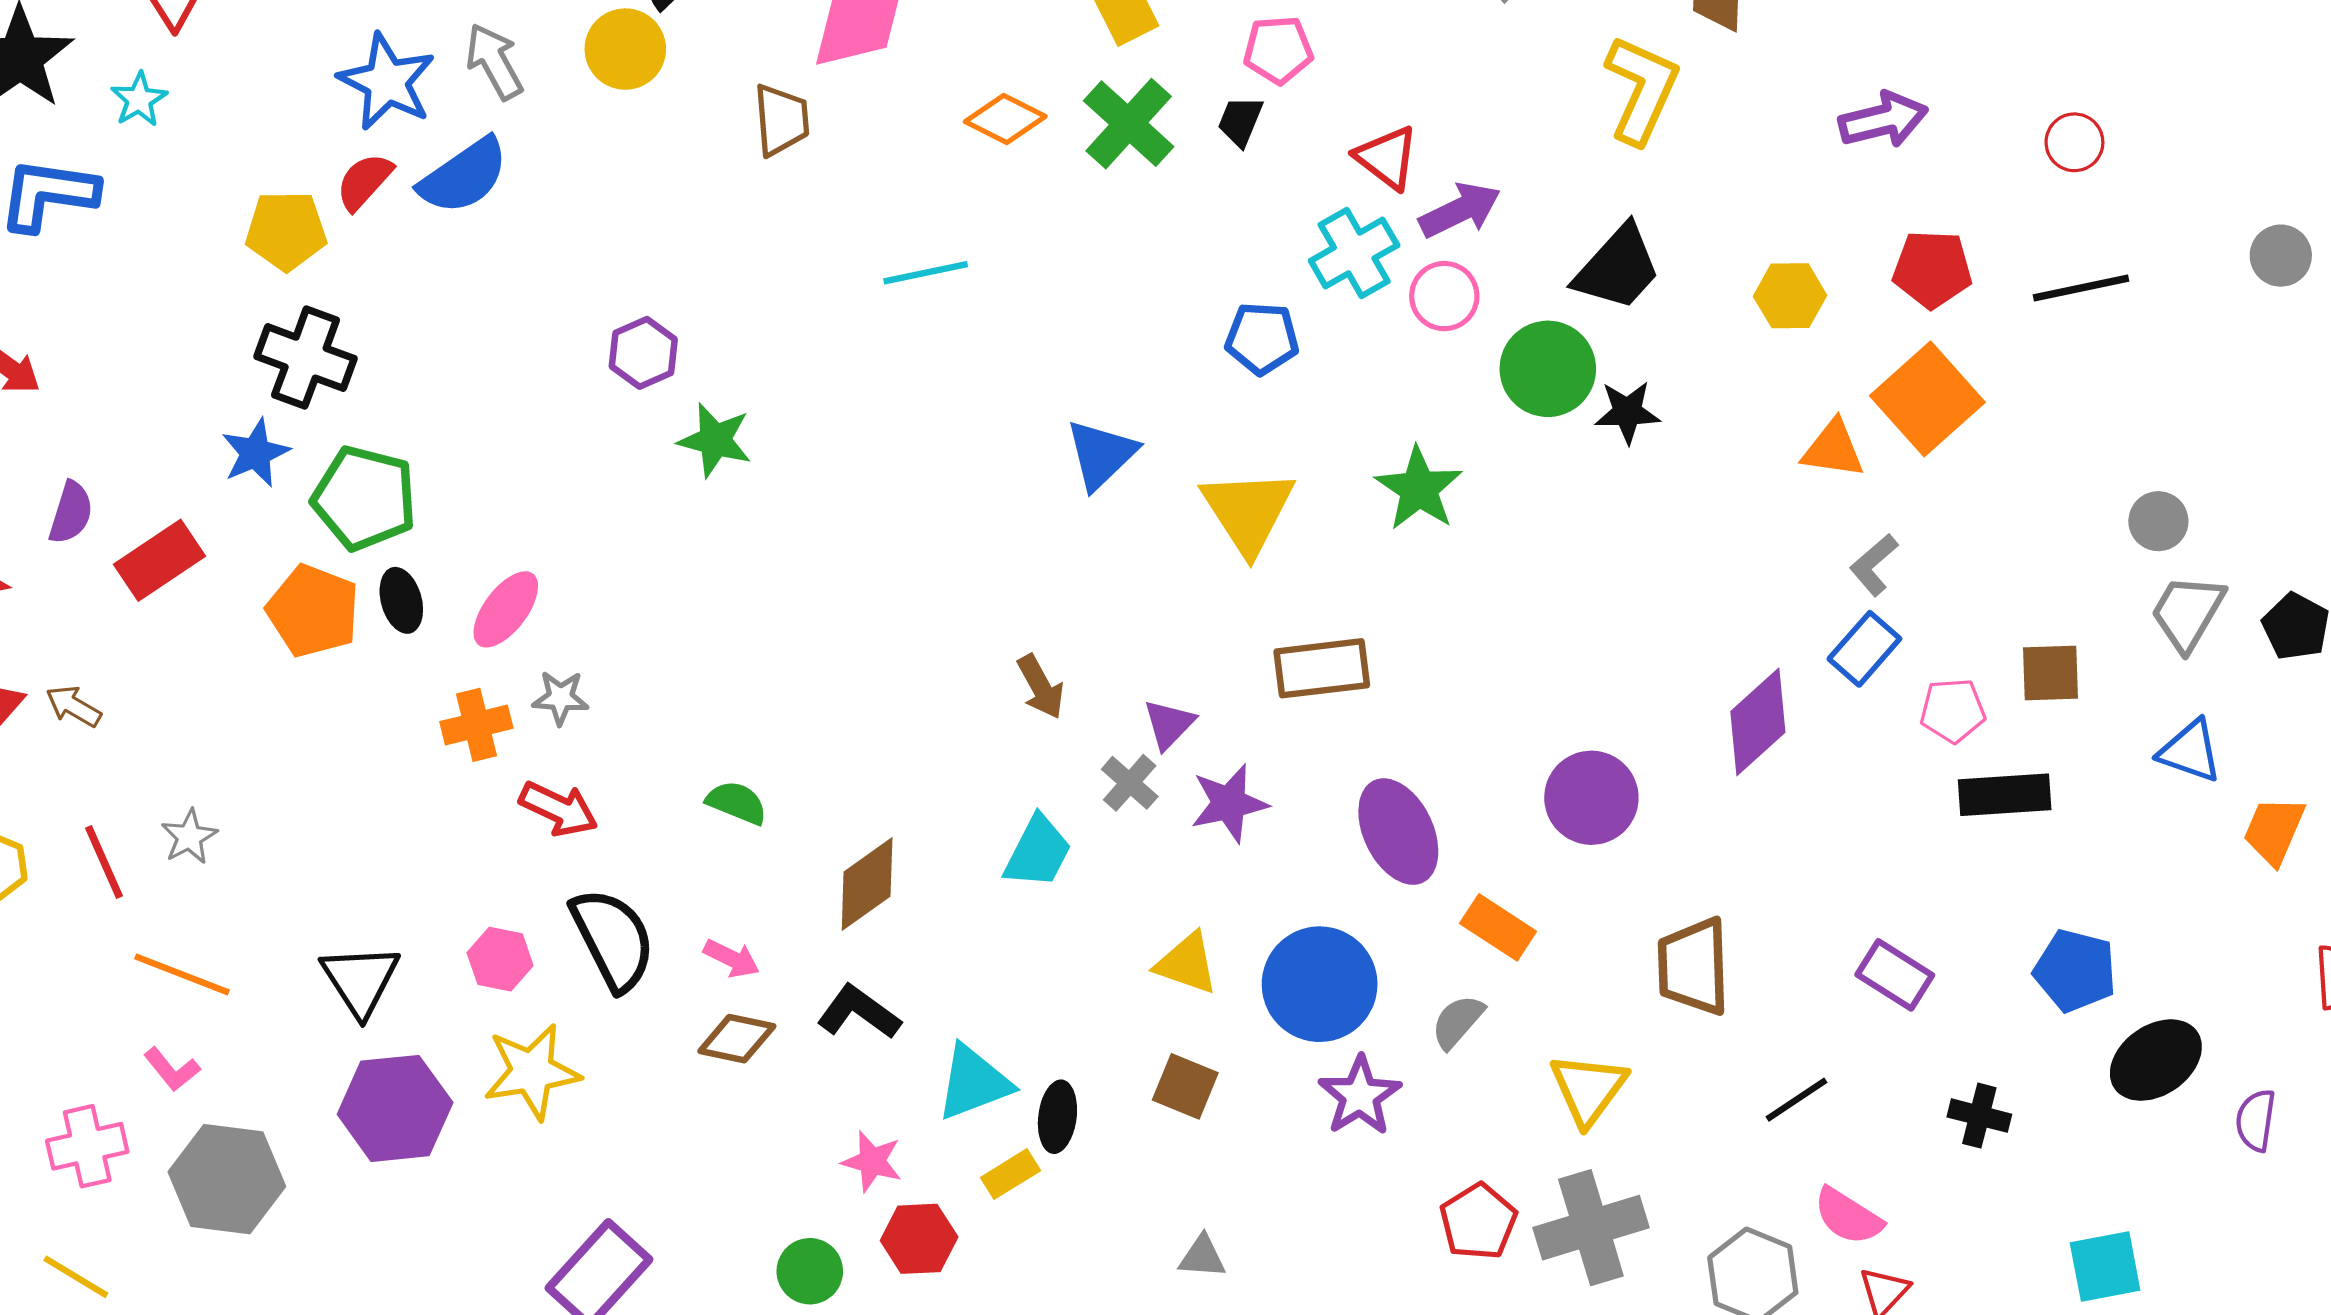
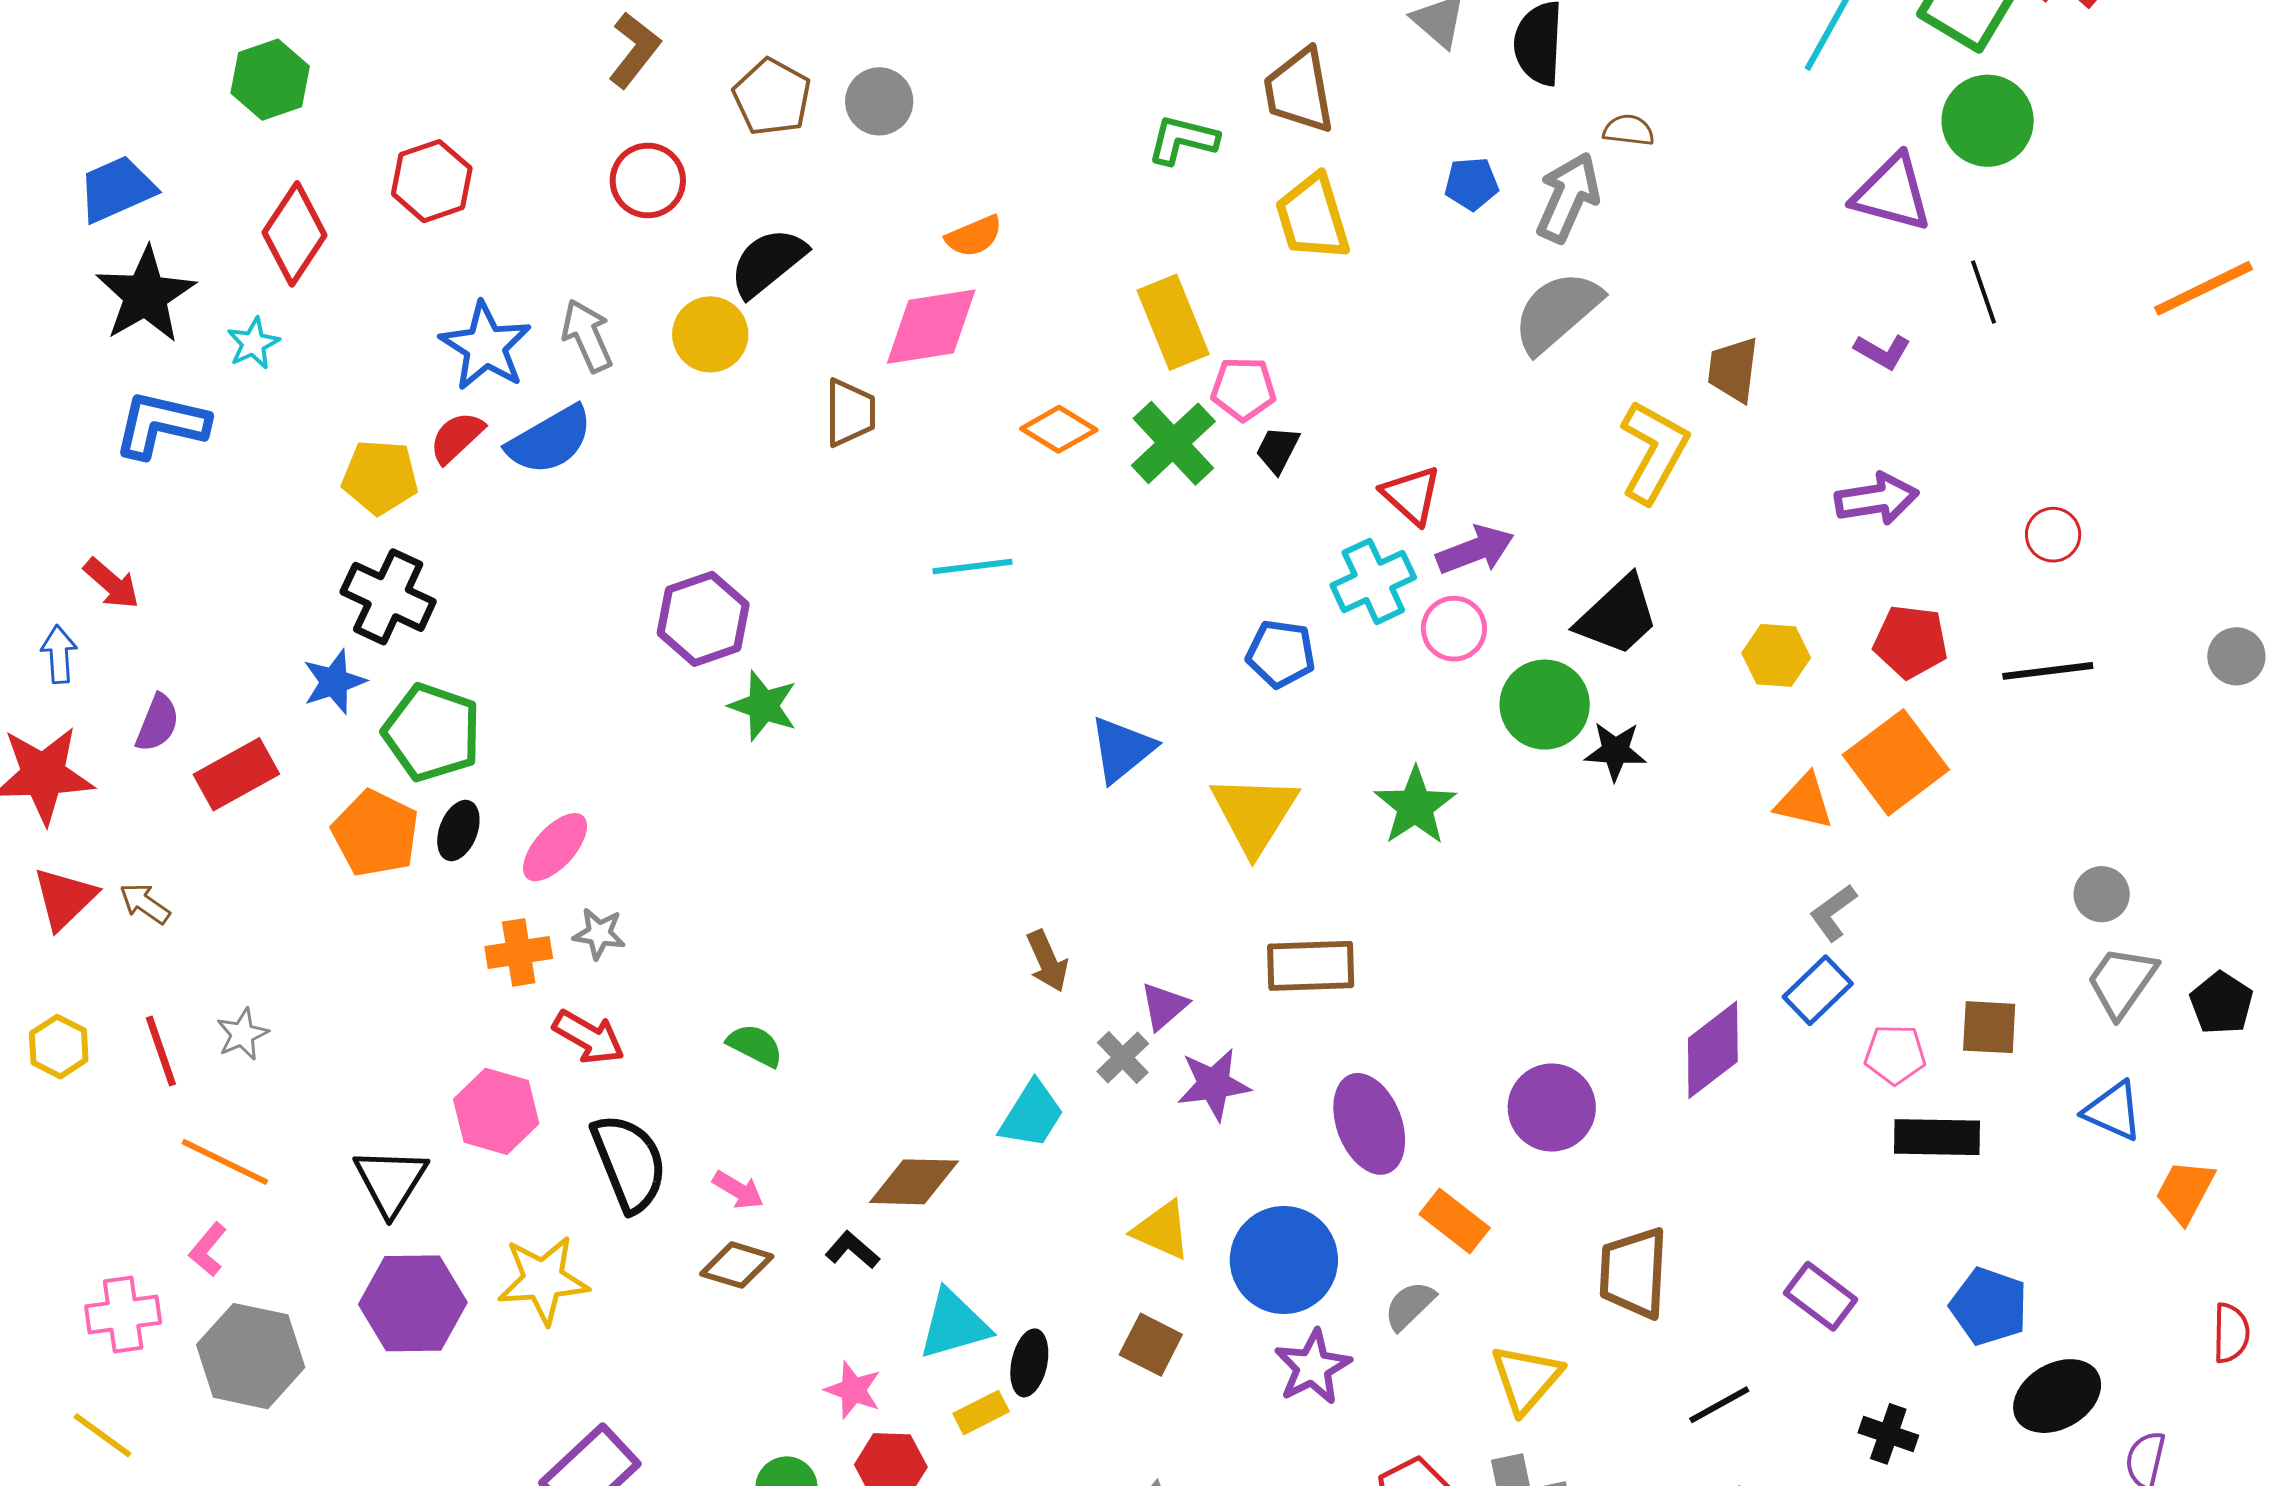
pink pentagon: (1278, 50) -> (1243, 389), moved
purple hexagon: (643, 353) -> (703, 619), size x1.4
black ellipse: (401, 600) -> (458, 831), turned 32
brown diamond: (867, 884) -> (914, 1182), moved, turned 32
pink hexagon: (500, 959) -> (496, 1111), moved, size x1.4
black L-shape: (859, 1012) -> (852, 1250), size x0.7
pink L-shape: (172, 1069) -> (208, 1250), turned 74

